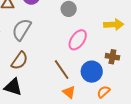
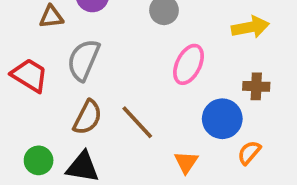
brown line: (62, 70) -> (137, 122), moved
orange triangle: (69, 92) -> (186, 162), turned 32

